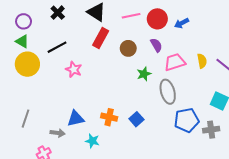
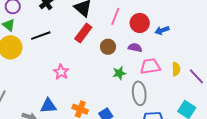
pink line: (131, 16) -> (115, 16), turned -66
purple semicircle: (156, 45) -> (135, 48), turned -56
pink star: (74, 69) -> (61, 72), moved

